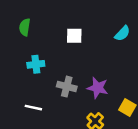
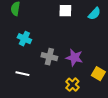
white square: (74, 36) -> (65, 11), moved
cyan cross: (36, 64) -> (24, 39), turned 32

